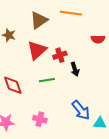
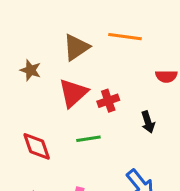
black arrow: (75, 69) -> (148, 122), moved

